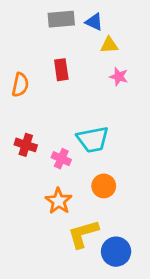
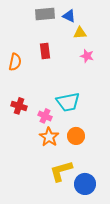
orange star: (59, 201) -> (49, 137), moved

